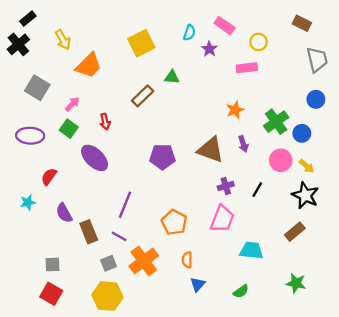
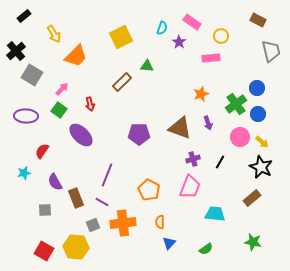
black cross: (18, 44) -> (16, 51), moved
blue circle: (316, 99) -> (257, 88), moved
orange cross: (144, 261) -> (123, 223), turned 30
gray square: (52, 264) -> (45, 210), moved
yellow hexagon: (107, 296) -> (76, 247), moved

